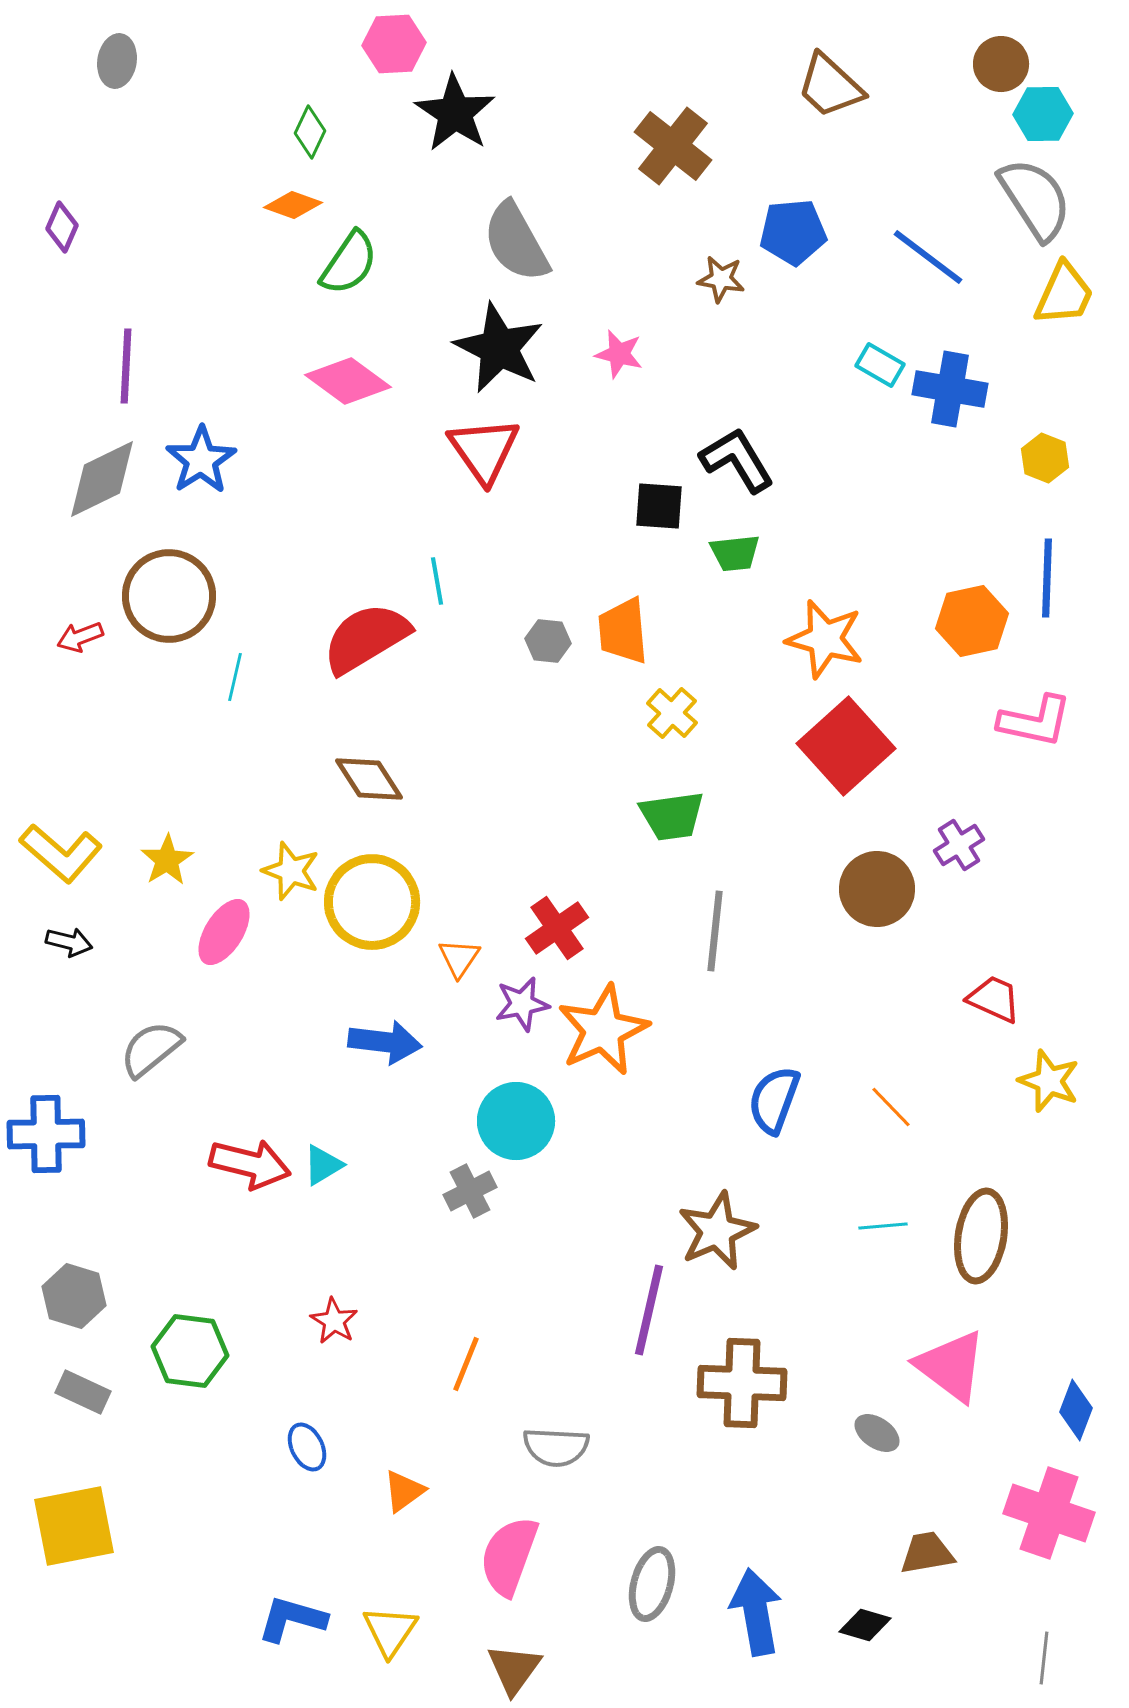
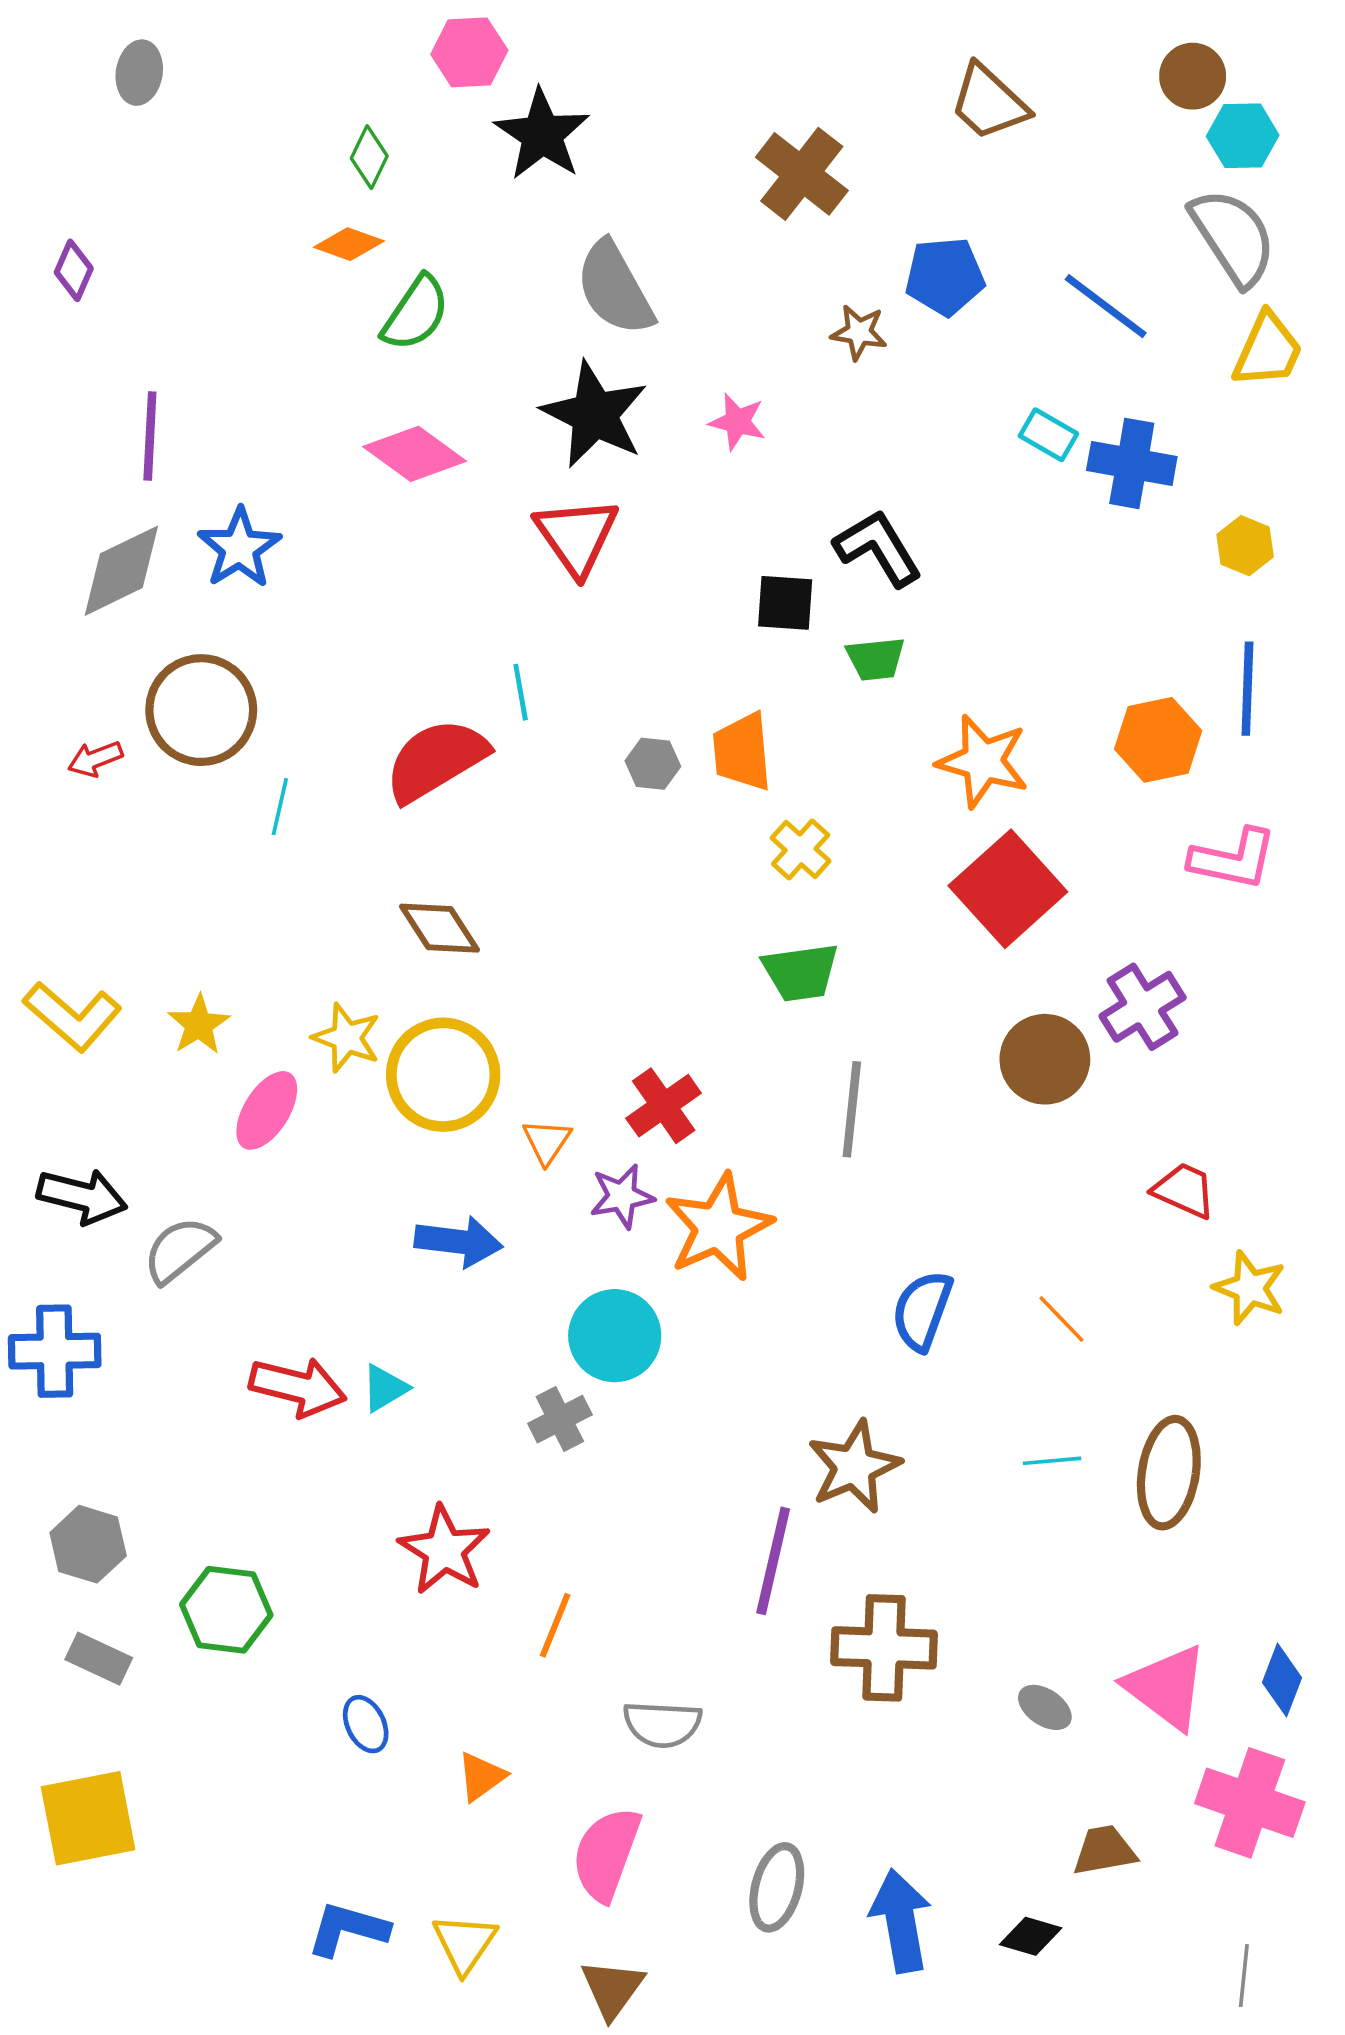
purple cross: (959, 845) -> (1143, 1007), size x1.4
black arrow: (69, 942) -> (82, 1196), moved, size x1.6
red star: (334, 1321) -> (444, 1550), moved, size x1.6
pink triangle: (951, 1366) -> (1166, 1687), moved

